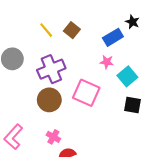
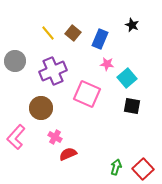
blue rectangle: (113, 37) -> (100, 39), moved, turned -36
brown circle: (49, 100) -> (41, 108), moved

